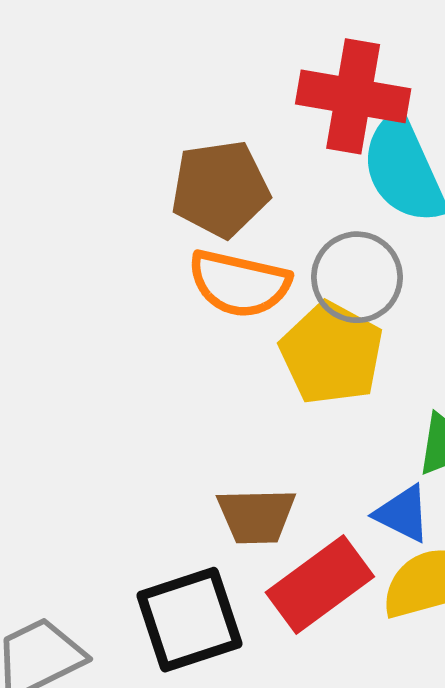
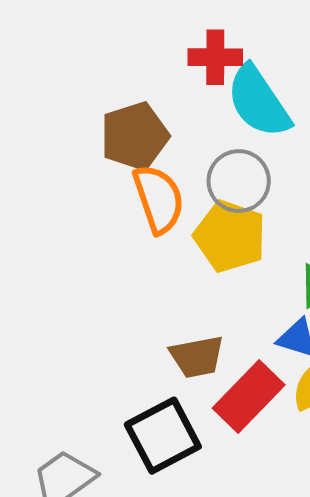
red cross: (353, 96) -> (215, 57), size x0.7
orange semicircle: (239, 284) -> (159, 199), turned -112

